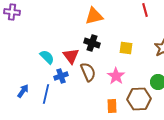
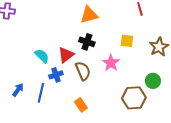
yellow square: (126, 48) -> (127, 41), moved
red triangle: (71, 56) -> (66, 55), turned 30
pink star: (116, 76) -> (111, 63), moved
orange rectangle: (112, 106) -> (81, 105), moved, turned -32

